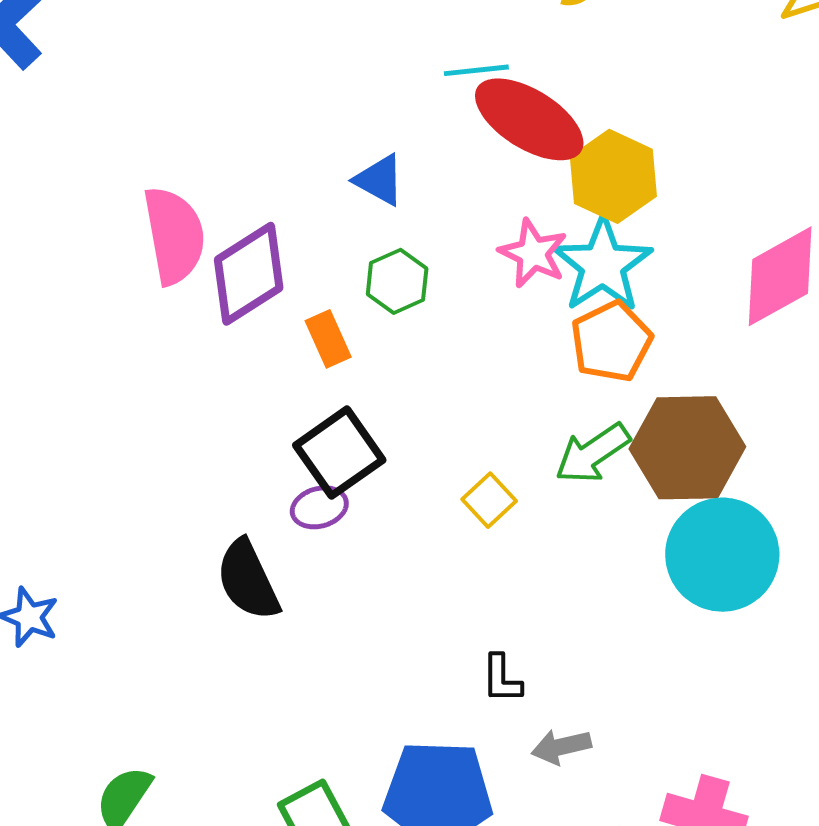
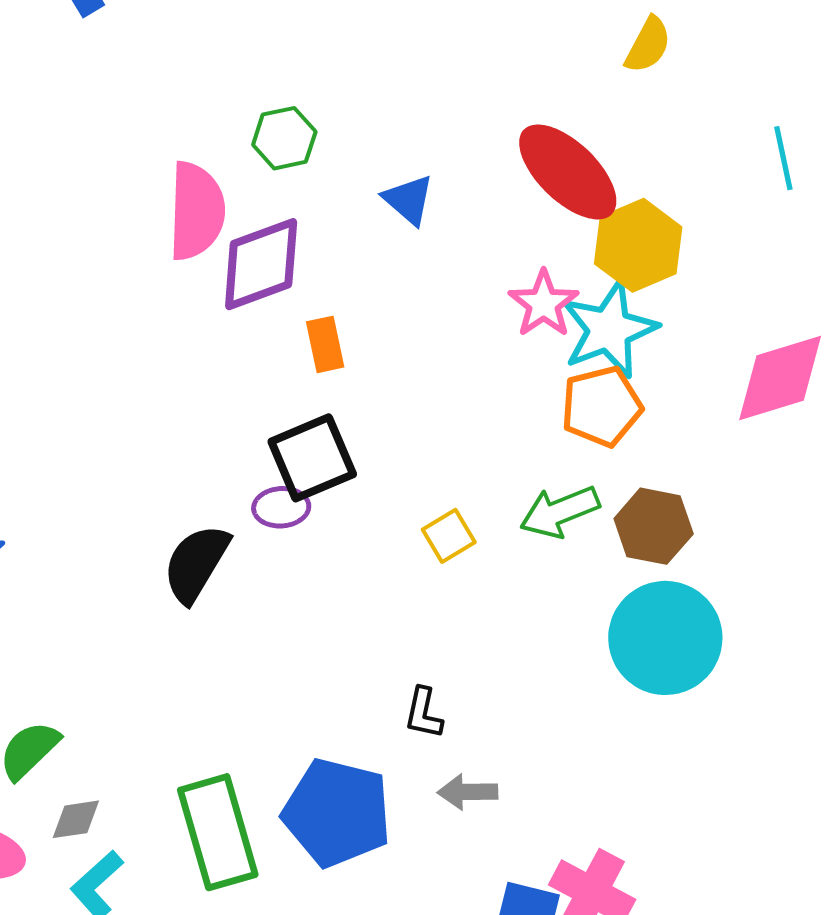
cyan line: (476, 70) -> (783, 158), moved, turned 72
green hexagon: (397, 281) -> (284, 138), moved
brown hexagon: (687, 448) -> (654, 526), size x0.7
black semicircle: (248, 580) -> (196, 563), turned 44

